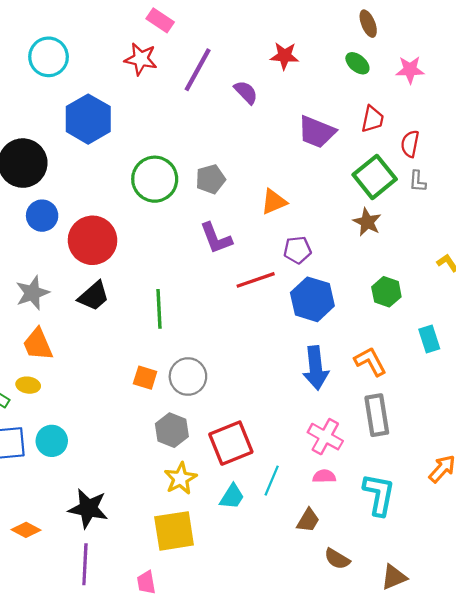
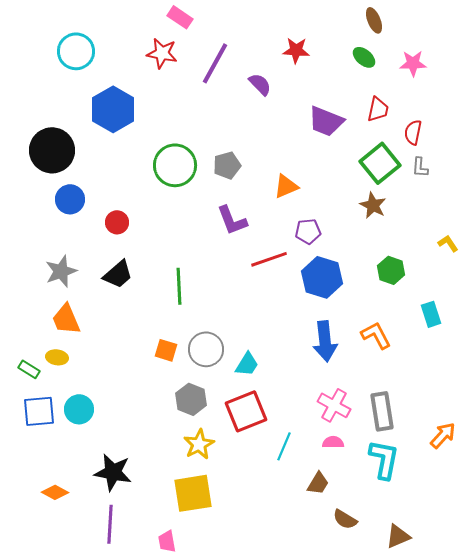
red circle: (92, 240) -> (117, 222), size x0.5
gray rectangle: (377, 415) -> (382, 411), moved
cyan trapezoid: (232, 497) -> (247, 364), moved

